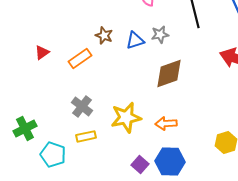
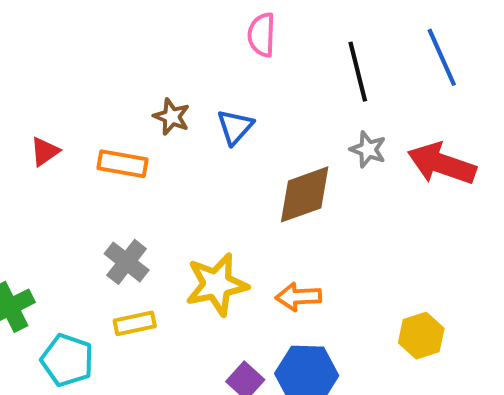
gray star: (160, 34) -> (368, 149), moved, turned 30
blue triangle: (135, 40) -> (235, 127), turned -30
orange rectangle: (80, 58) -> (122, 164), turned 45

